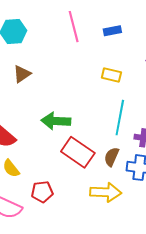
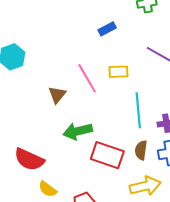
pink line: (74, 27) -> (87, 78), moved
brown triangle: (22, 74) -> (57, 95), moved

